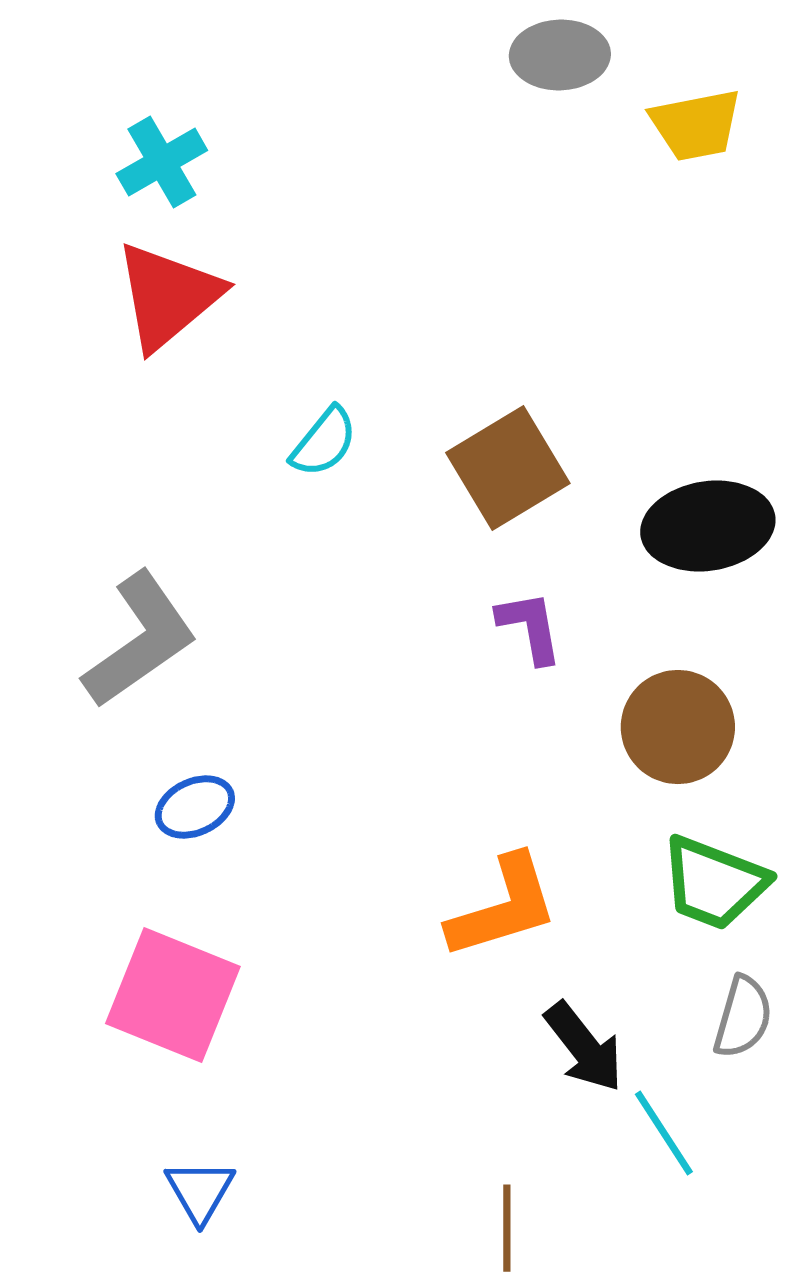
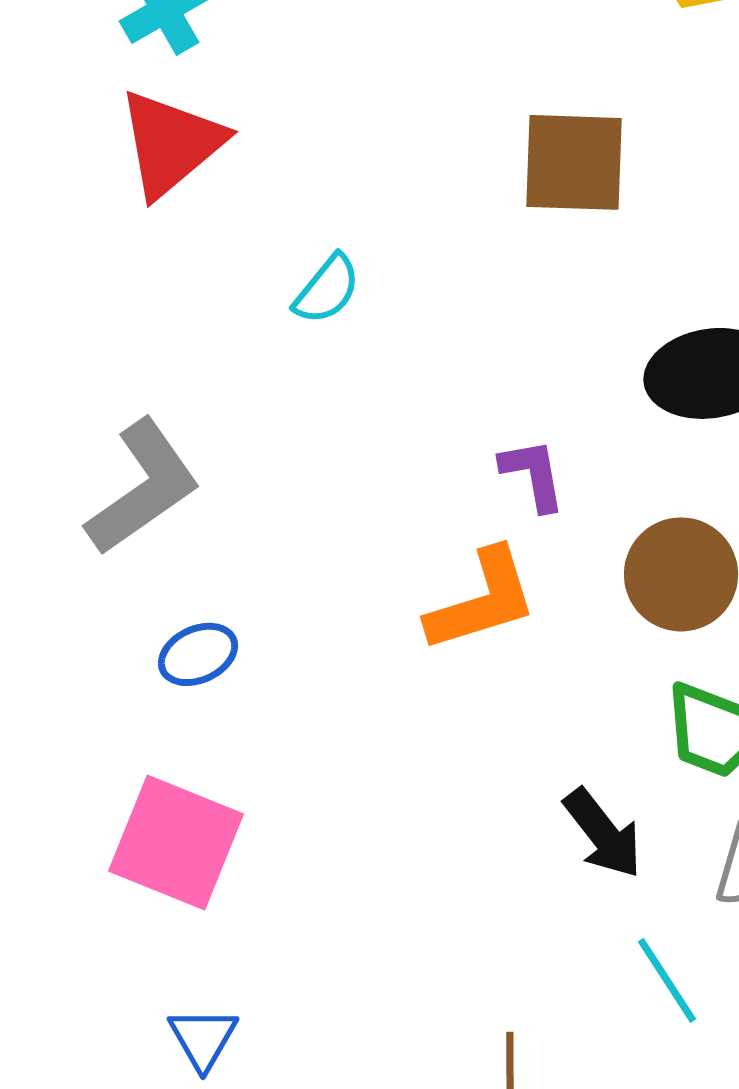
brown square: (508, 468) -> (574, 162), moved, turned 33
orange L-shape: (503, 907) -> (482, 600), moved
black arrow: (584, 1047) -> (603, 833), moved

